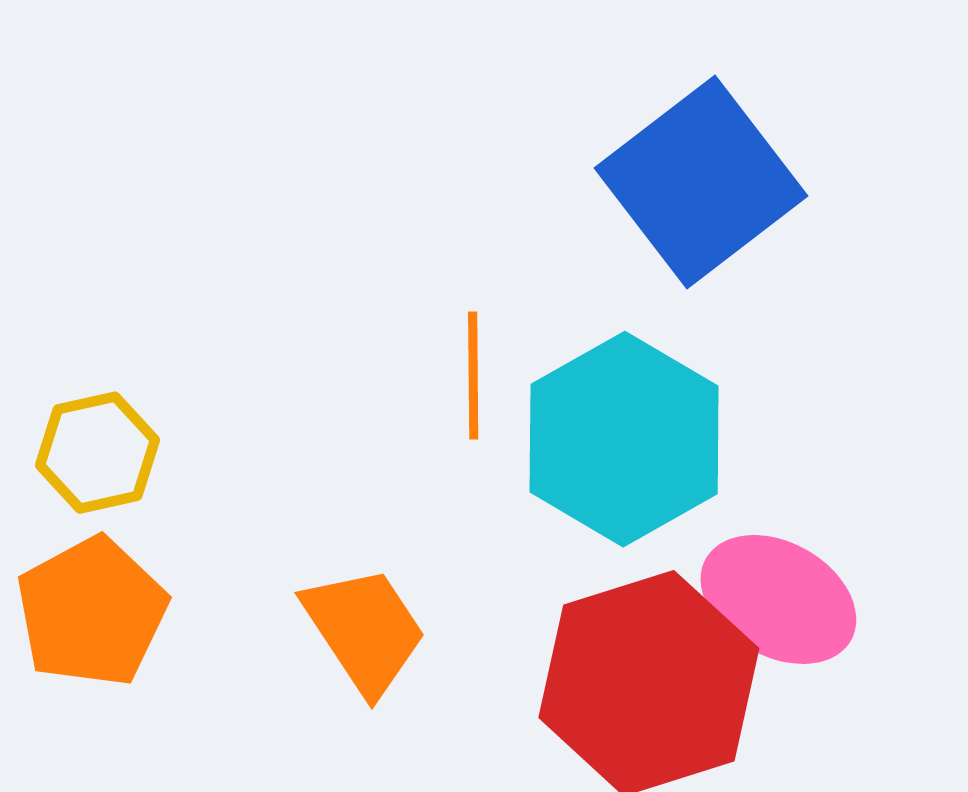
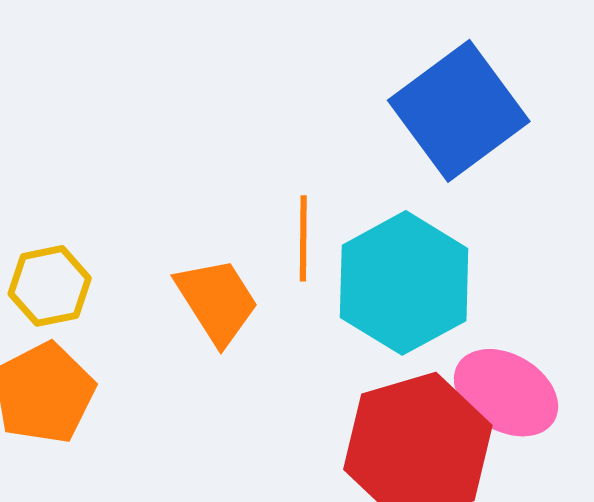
orange trapezoid: (365, 630) -> (217, 301), moved

